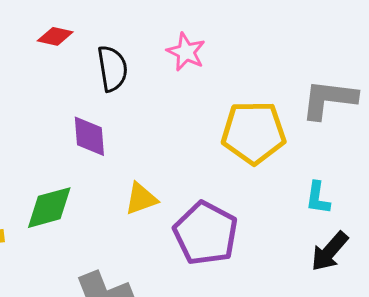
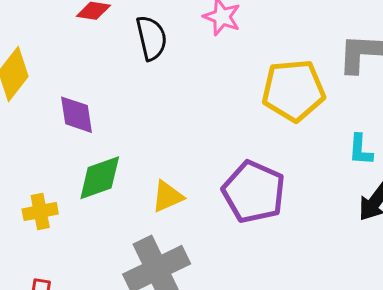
purple diamond: (89, 136) -> (77, 115), moved
yellow triangle: (141, 199) -> (167, 196), moved

